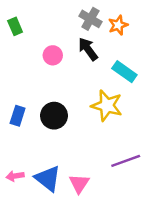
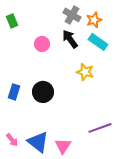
cyan rectangle: (124, 72) -> (98, 42), moved
yellow star: (107, 106) -> (85, 72), moved, size x0.7
pink arrow: (15, 176) -> (12, 140), turned -120

